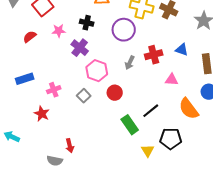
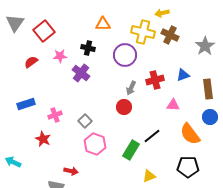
blue triangle: (182, 50) -> (183, 75), turned -40
pink hexagon: (97, 71) -> (95, 144), moved
red circle: (115, 93) -> (124, 107), moved
green rectangle: (130, 125) -> (131, 150), turned 66
black pentagon: (171, 139) -> (188, 167), moved
red arrow: (70, 146) -> (71, 171), turned -64
yellow triangle: (148, 151) -> (149, 176), turned 40

